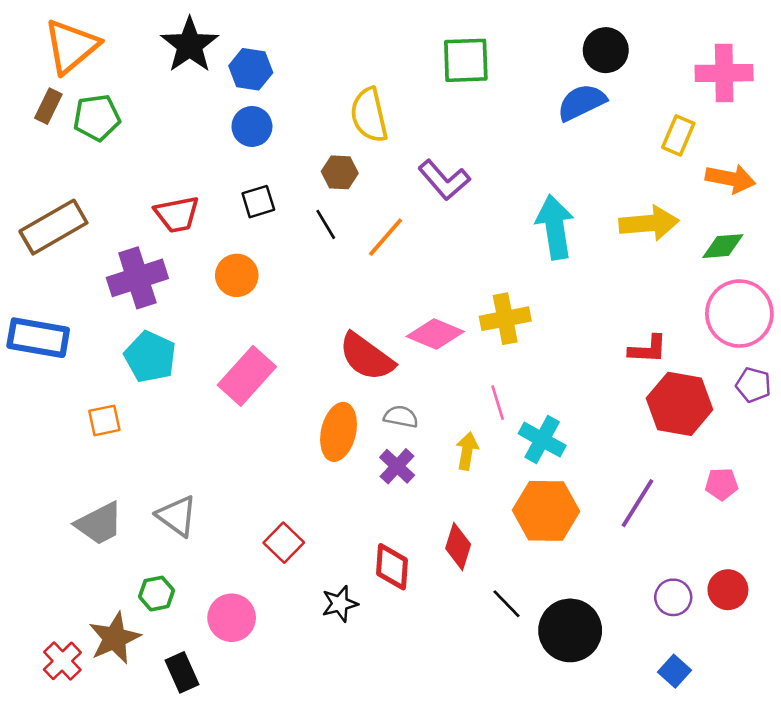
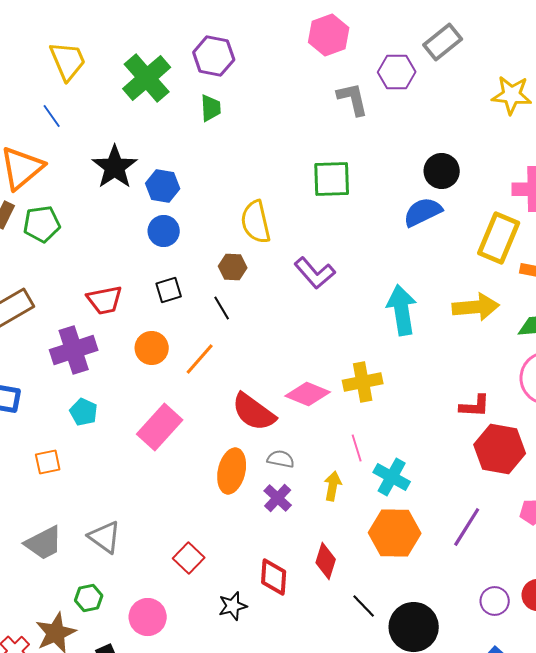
yellow rectangle: (678, 135) -> (499, 238), size x1.6
orange line: (386, 237) -> (200, 359), moved
cyan pentagon: (150, 357) -> (84, 412), size x0.7

